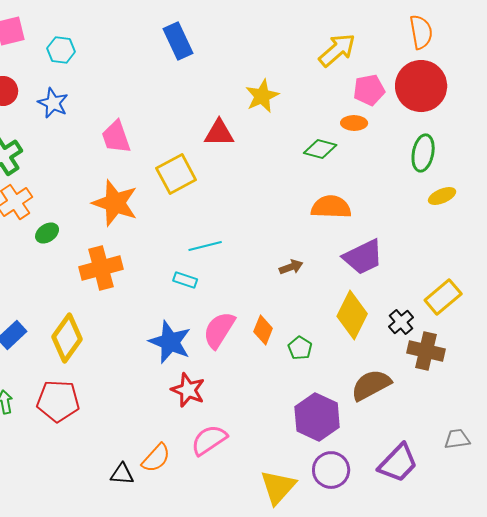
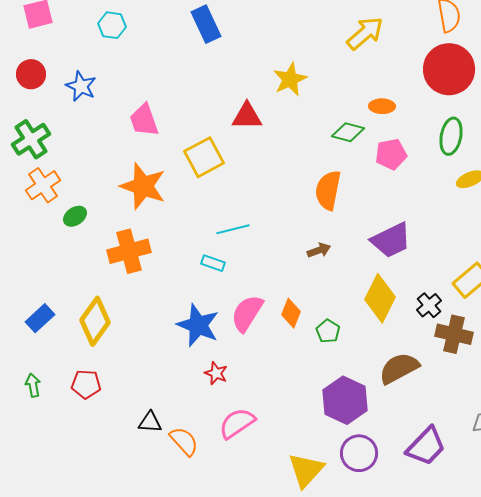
cyan hexagon: (61, 50) -> (112, 25), moved
pink pentagon: (369, 90) -> (391, 154), moved
orange semicircle: (331, 207) -> (328, 190), moved, turned -81
red star: (188, 390) -> (216, 373), size x0.7
red pentagon: (58, 401) -> (86, 384), size x0.7
orange semicircle: (156, 458) -> (184, 441), turned -84
black triangle: (122, 474) -> (150, 422), moved

